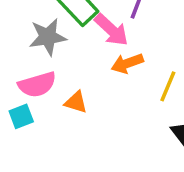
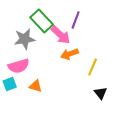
orange triangle: (76, 102) -> (36, 86), moved

